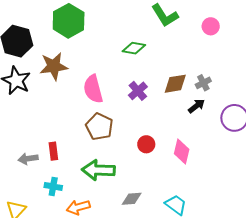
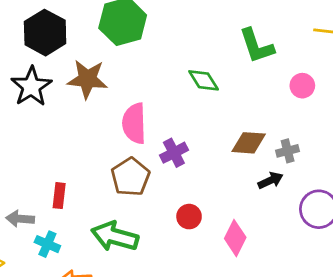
pink circle: (211, 26) -> (302, 86), moved
green diamond: (134, 48) -> (204, 80), turned 35
purple cross: (138, 91) -> (174, 153), moved
gray arrow: (28, 159) -> (20, 219), moved

